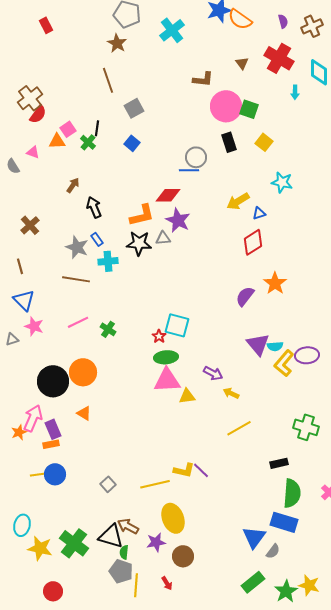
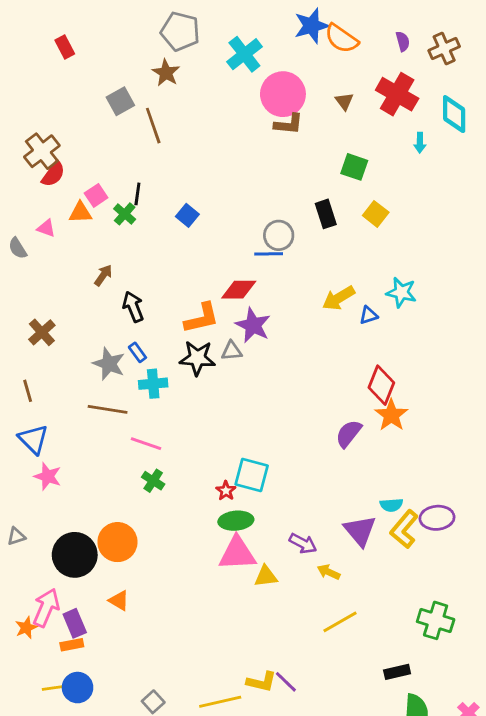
pink circle: (226, 106) -> (283, 94), moved
gray square: (134, 108) -> (120, 101), moved
cyan star: (282, 182) -> (401, 292), moved
red diamond: (253, 242) -> (381, 385), moved, turned -36
pink line: (78, 322) -> (146, 444), moved, turned 45
gray triangle: (12, 339) -> (16, 536), moved
purple triangle: (258, 344) -> (360, 531), moved

